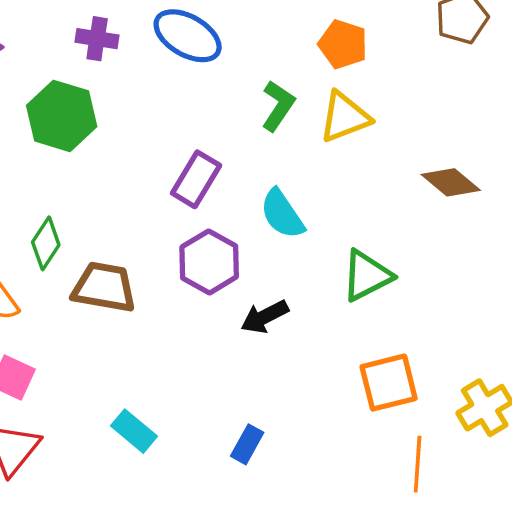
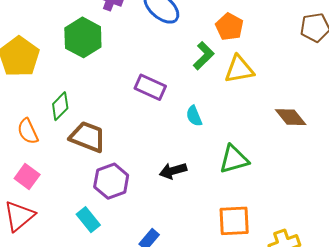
orange pentagon: (343, 44) -> (229, 27), moved
purple rectangle: (196, 179) -> (150, 87), turned 72
cyan semicircle: (282, 214) -> (194, 116), size x0.7
purple hexagon: (209, 262) -> (111, 181), moved

